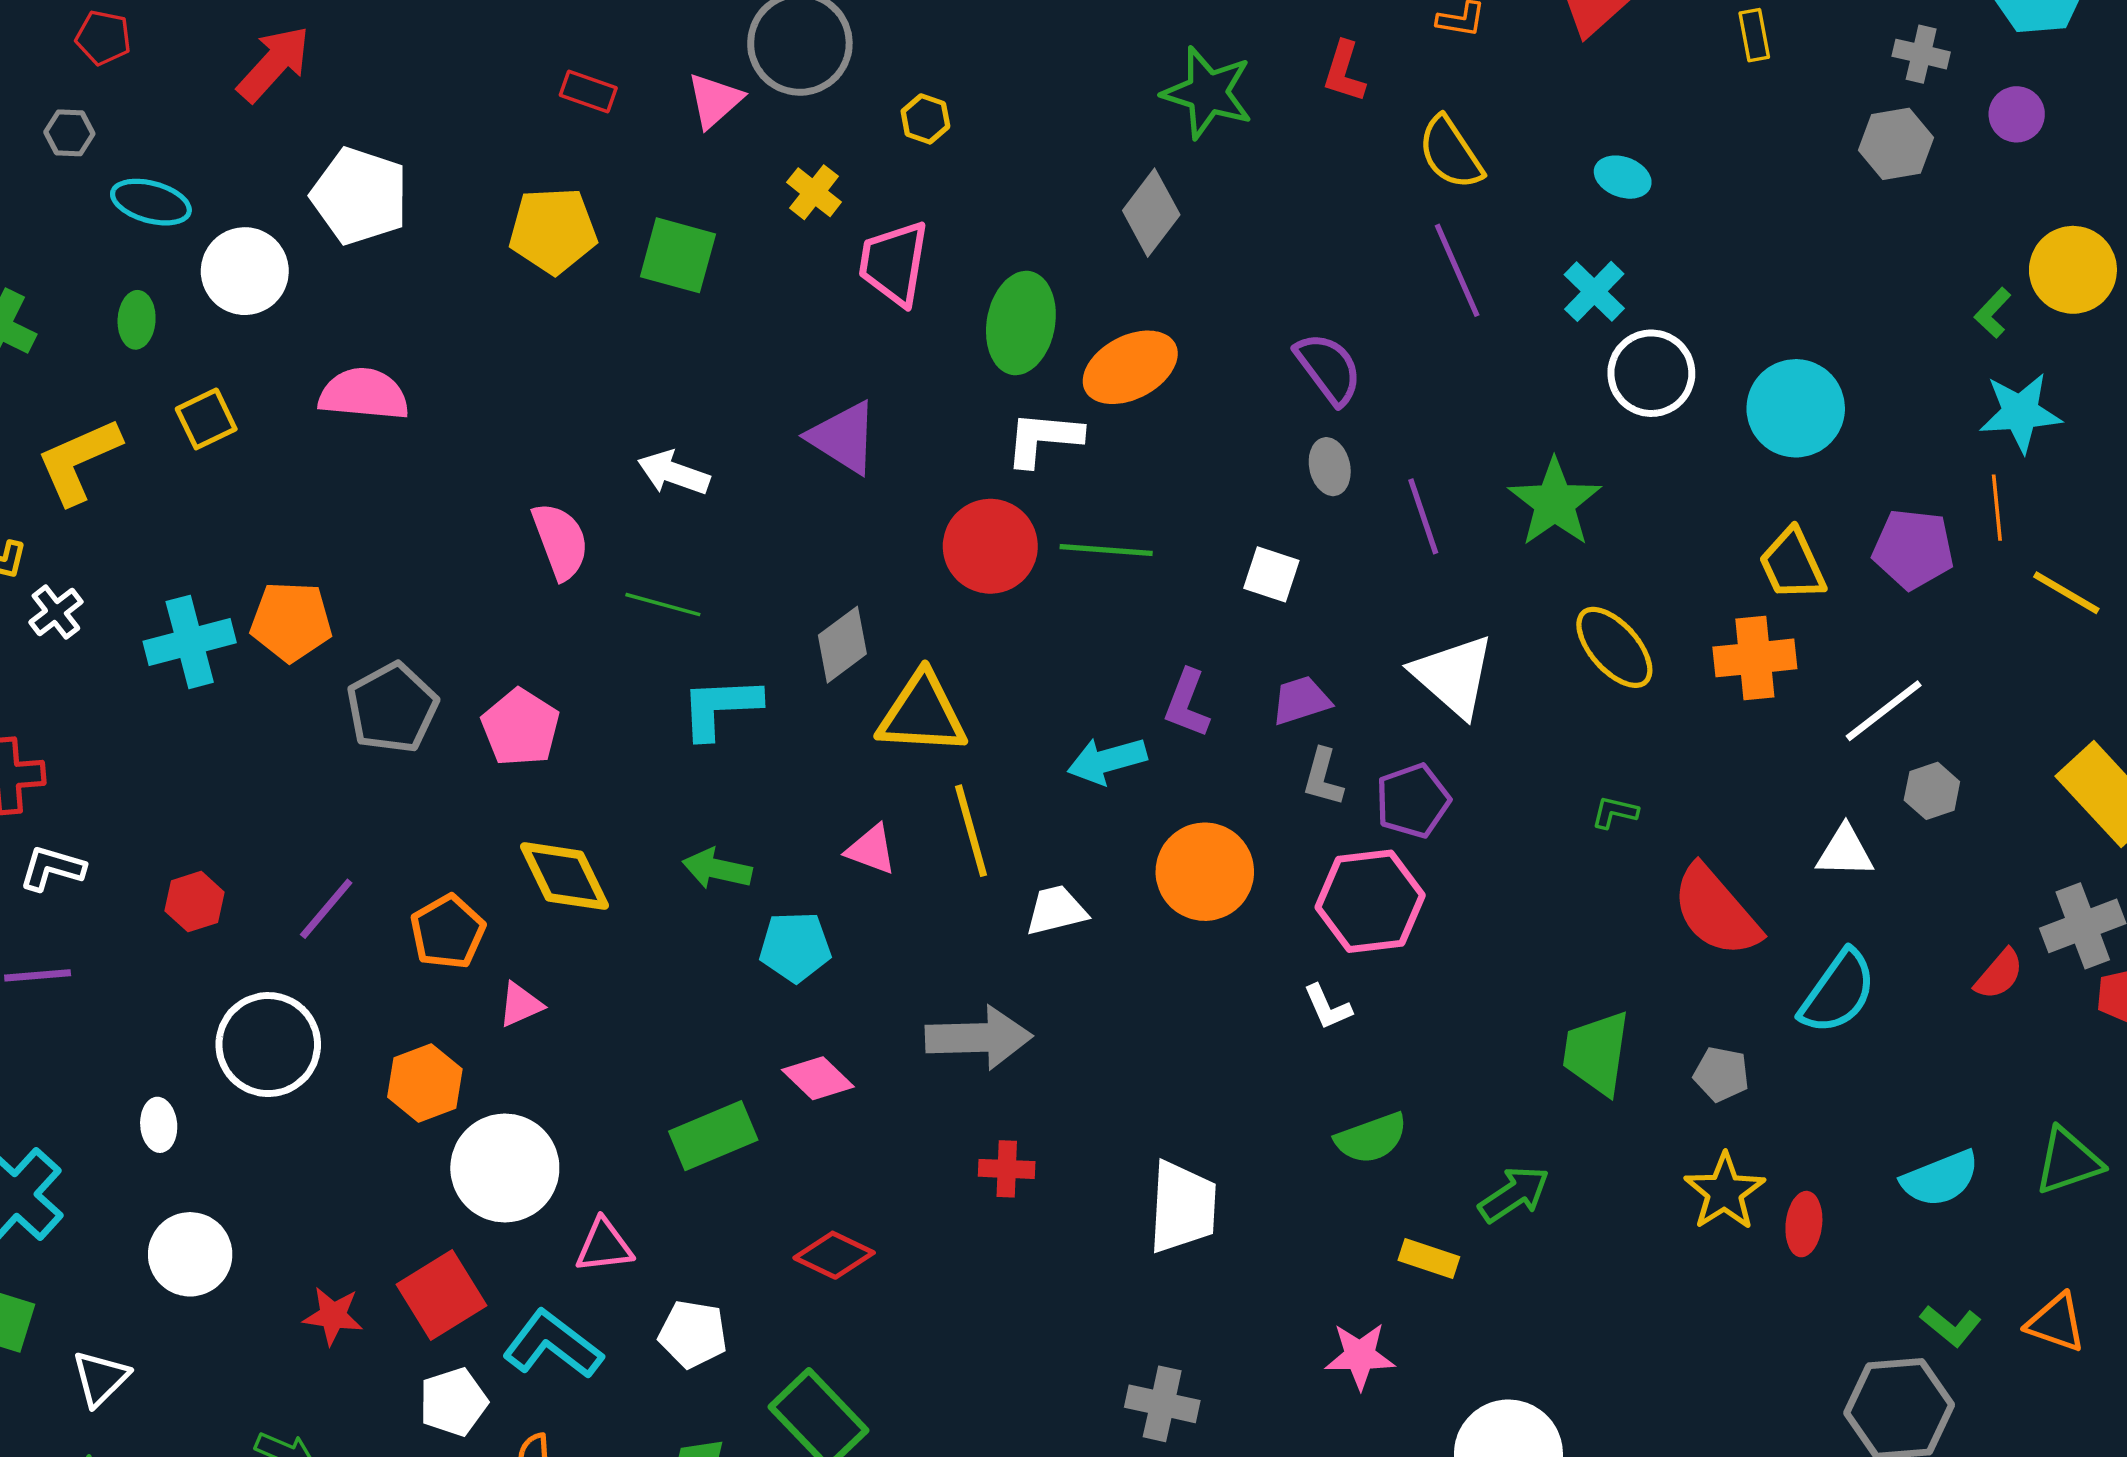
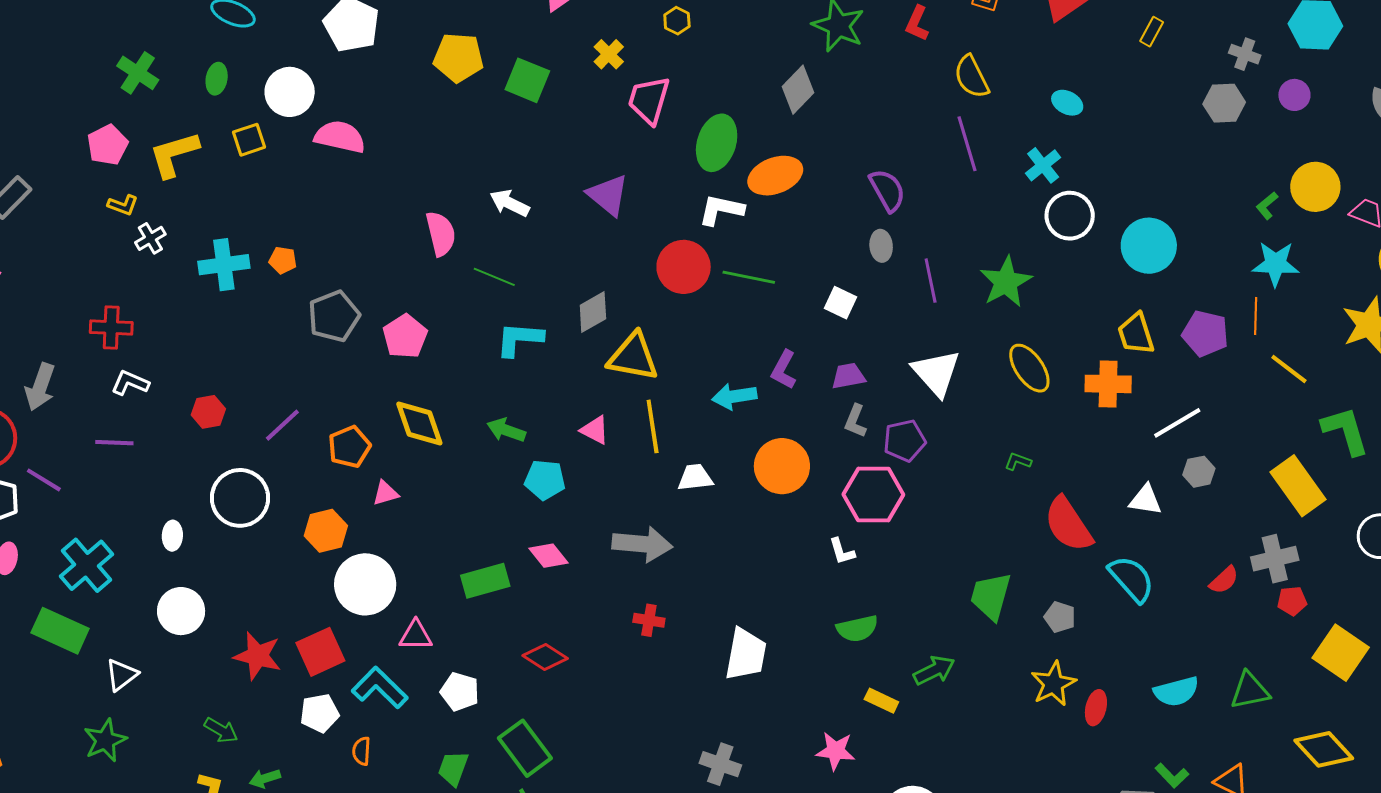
yellow rectangle: (1754, 35) -> (1152, 32), turned 32
white circle: (245, 271) -> (290, 92), moved
orange pentagon: (291, 621) -> (283, 260), size x0.6
cyan semicircle: (1838, 992) -> (1132, 579), turned -84
red star: (333, 1316) -> (258, 656), size x1.4

